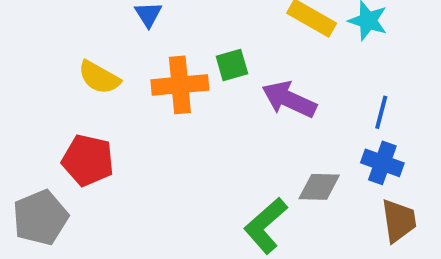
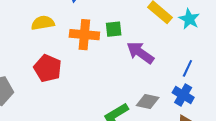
yellow semicircle: (99, 77) -> (43, 23), turned 130
red pentagon: (88, 160) -> (48, 68), moved

